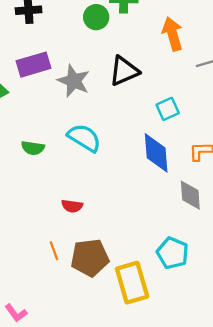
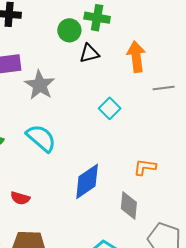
black triangle: (124, 71) -> (89, 53), moved, size x0.7
cyan square: (168, 109) -> (110, 108), moved, turned -30
blue diamond: (156, 153) -> (87, 181), moved, turned 51

